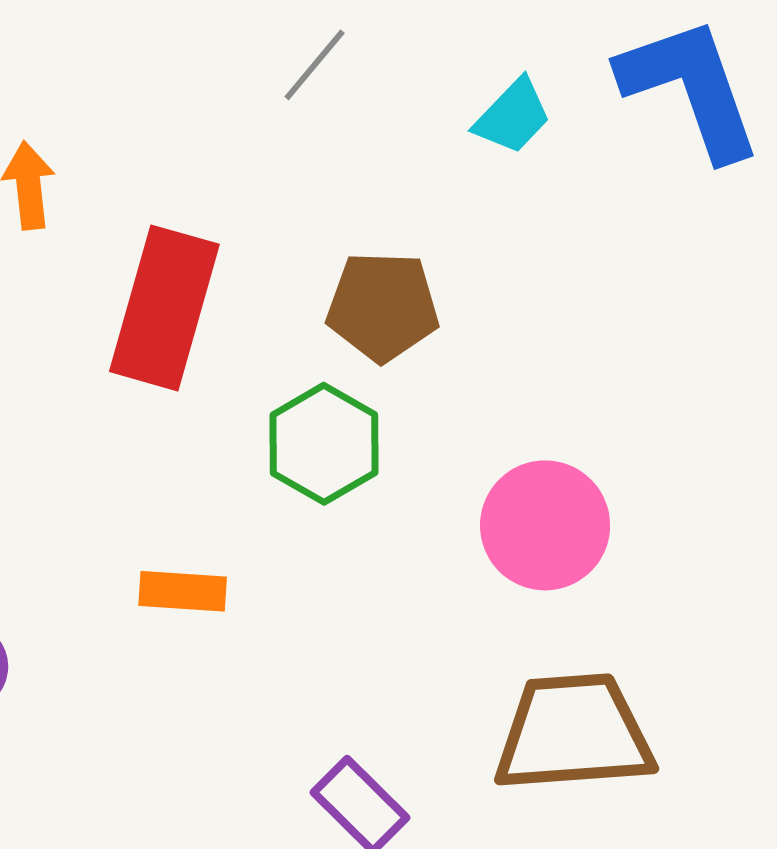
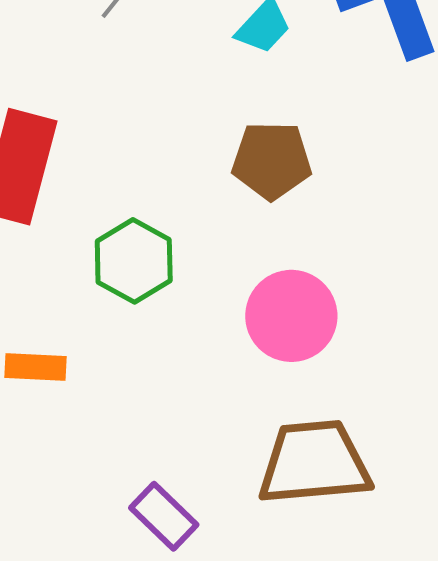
brown pentagon: (383, 307) -> (272, 160), moved

